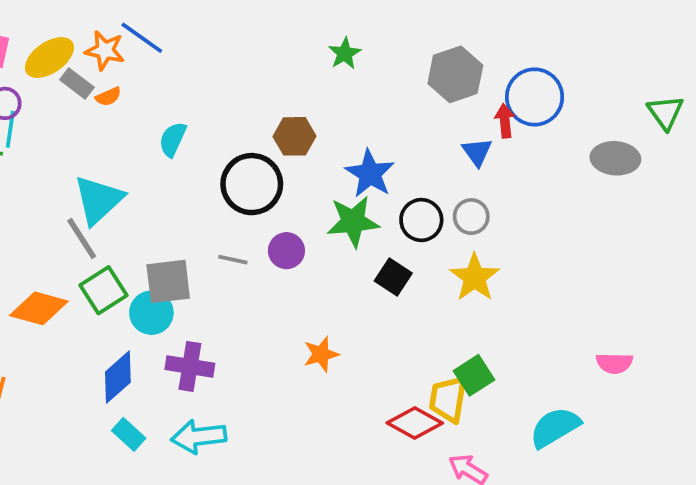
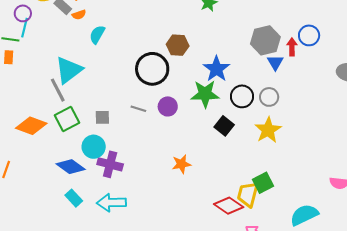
gray hexagon: (455, 74) -> (265, 40), moved
blue circle: (535, 97) -> (309, 35), size x0.7
cyan semicircle: (173, 139) -> (97, 35), moved
gray square: (168, 281) -> (102, 117), size x0.6
cyan circle: (151, 313) -> (94, 147), moved
blue diamond: (118, 377) -> (71, 167), turned 72

